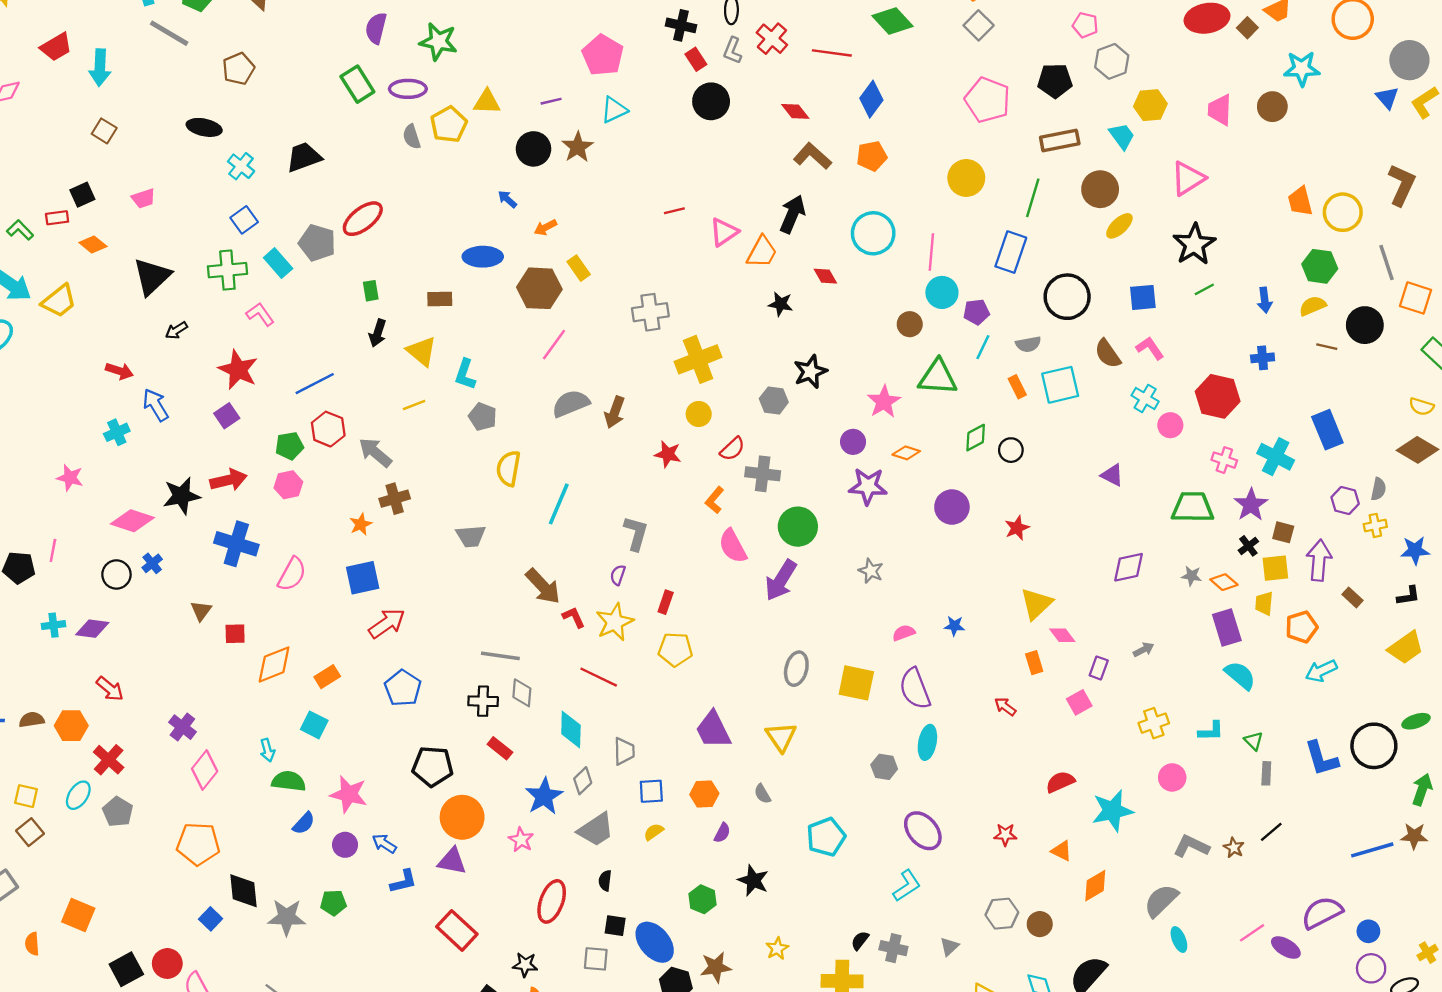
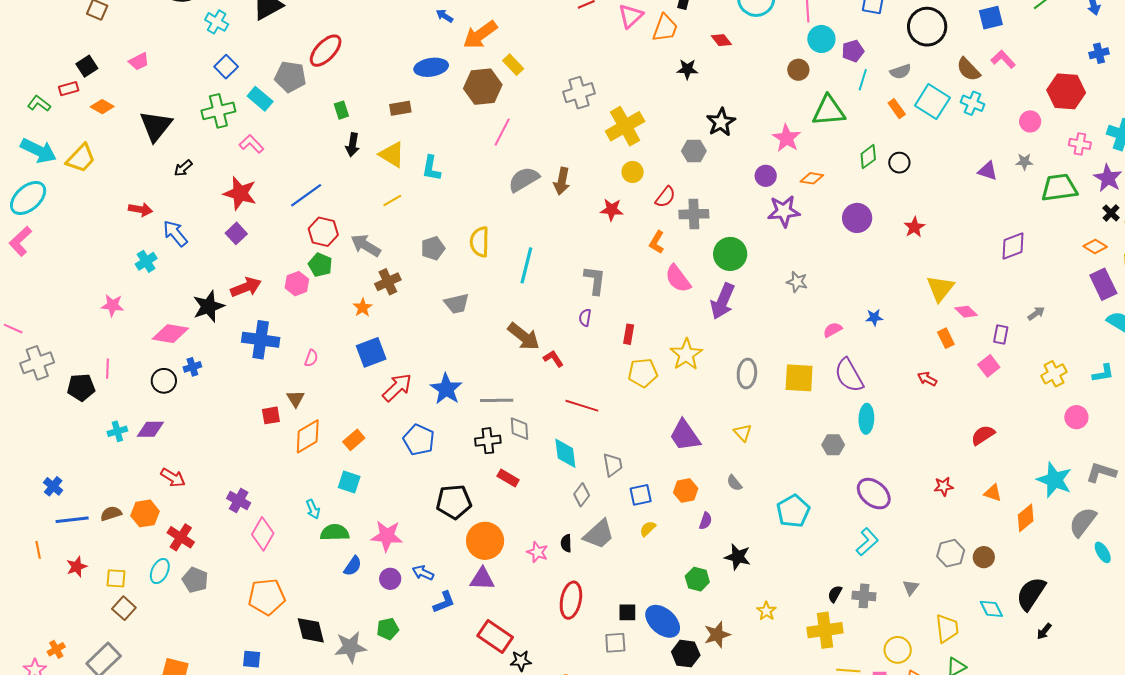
orange arrow: (545, 227) -> (480, 35), size x1.8
cyan square: (1060, 385) -> (932, 102), turned -36
cyan cross: (1145, 398) -> (973, 103), moved
gray pentagon: (483, 417) -> (433, 248), moved, turned -30
green pentagon: (289, 446) -> (320, 265), moved, turned -30
blue cross: (152, 563) -> (192, 367), turned 30
pink semicircle: (292, 574) -> (311, 358), size x0.6
gray star: (1191, 576) -> (1024, 162), moved
brown triangle: (201, 611) -> (295, 399), moved
yellow star: (615, 622) -> (686, 354), moved
yellow triangle: (781, 737) -> (743, 433), size x0.7
blue star: (544, 796) -> (446, 389), moved
cyan star: (1113, 811) -> (1054, 480), moved, turned -30
black semicircle: (605, 881) -> (566, 543), moved
blue square: (211, 919) -> (252, 659), moved, turned -30
black star: (525, 965) -> (521, 661), moved

